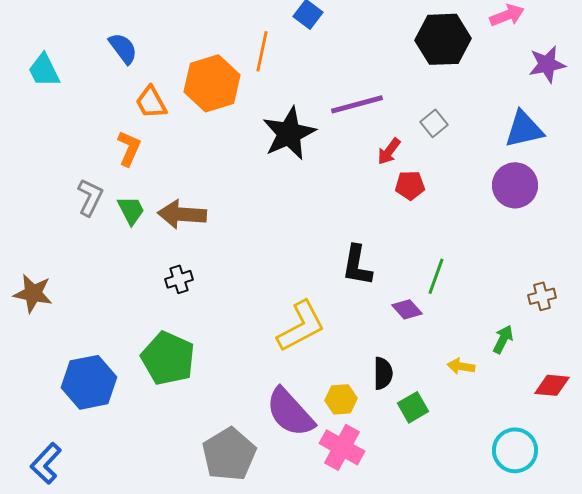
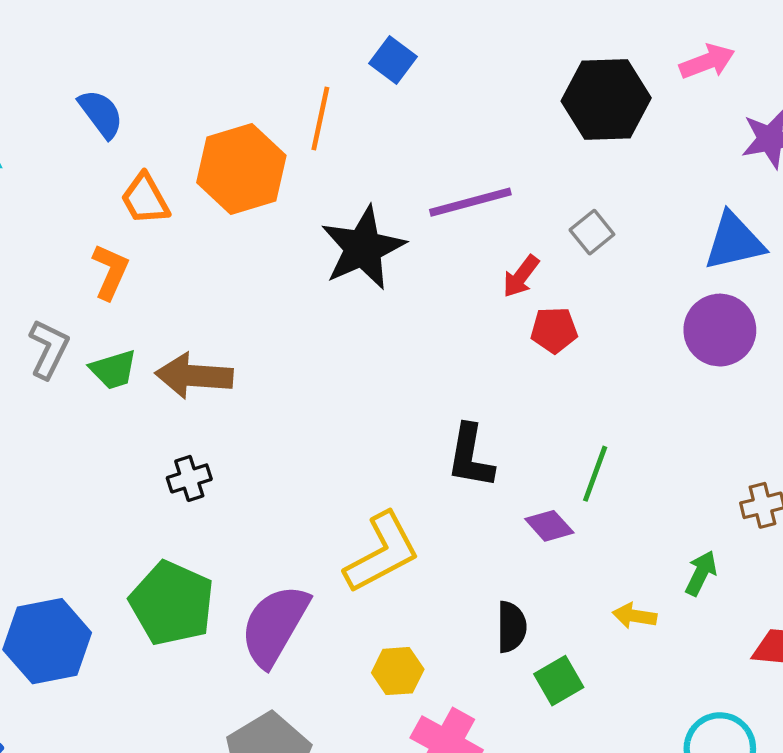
green trapezoid: (131, 210) -> (113, 370), turned 100
yellow hexagon: (341, 399) -> (398, 671), moved
purple semicircle: (290, 412) -> (275, 625), moved, turned 72

